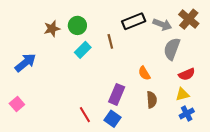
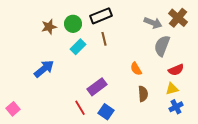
black rectangle: (134, 21) -> (101, 16), moved
blue arrow: (25, 63) -> (44, 69), moved
purple rectangle: (117, 94) -> (97, 87), moved, turned 30
pink square: (17, 104) -> (13, 109), moved

